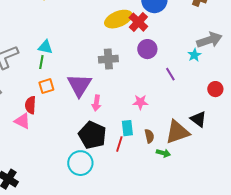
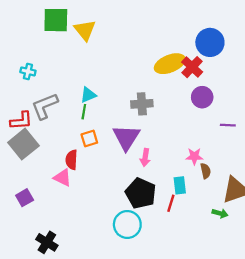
cyan triangle: (45, 47) -> (88, 95), turned -35
gray cross: (108, 59) -> (142, 104), moved
purple line: (170, 74) -> (228, 125), turned -56
brown semicircle: (149, 136) -> (206, 171), moved

